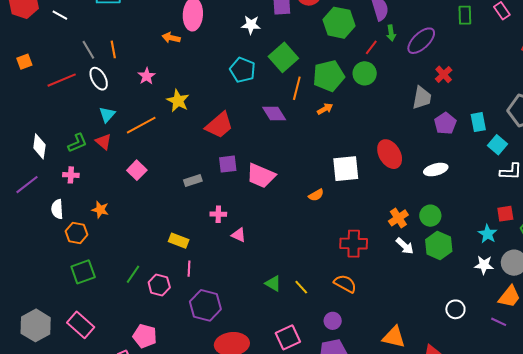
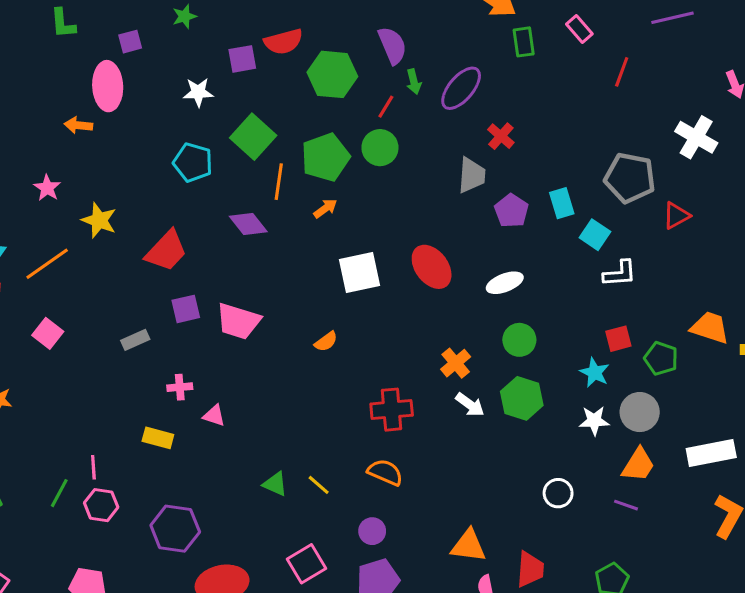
white square: (346, 169) -> (359, 272), moved
green circle: (430, 216) -> (519, 340), moved
yellow rectangle: (179, 241) -> (158, 438), moved
pink line: (189, 269) -> (93, 467), moved

